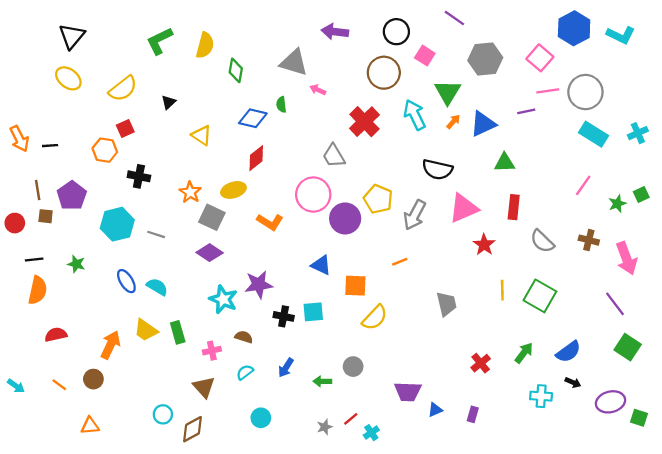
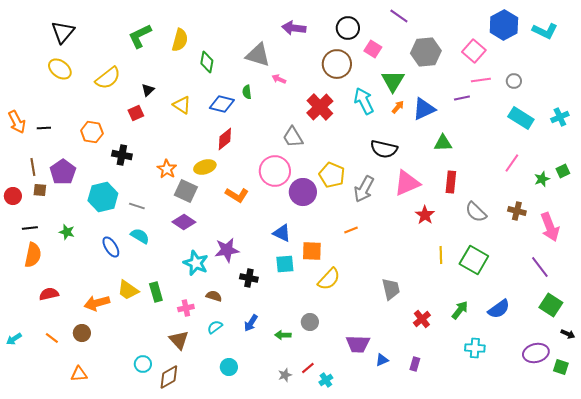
gray circle: (585, 92) -> (514, 81), size x0.5
red square: (125, 128) -> (136, 113), moved
yellow triangle: (202, 135) -> (182, 105), moved
cyan semicircle: (157, 287) -> (140, 236), moved
gray trapezoid: (446, 304) -> (391, 289), moved
cyan square: (313, 312) -> (285, 264), moved
orange arrow: (110, 345) -> (97, 303), turned -130
black arrow: (573, 382) -> (568, 334), moved
cyan arrow: (16, 386) -> (14, 339), turned 112

